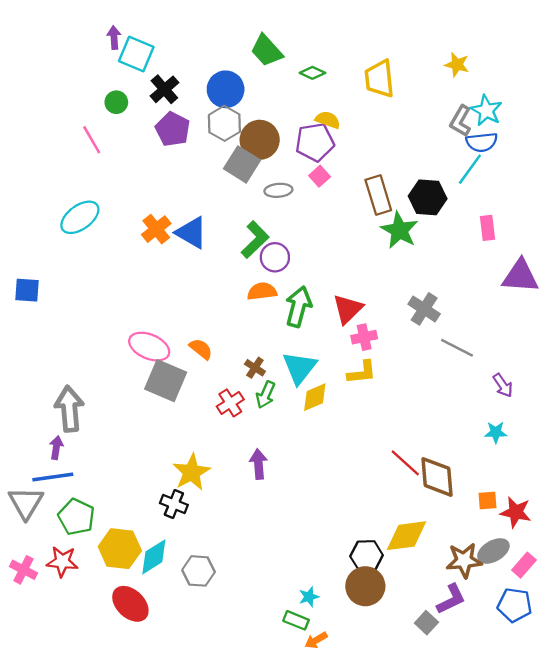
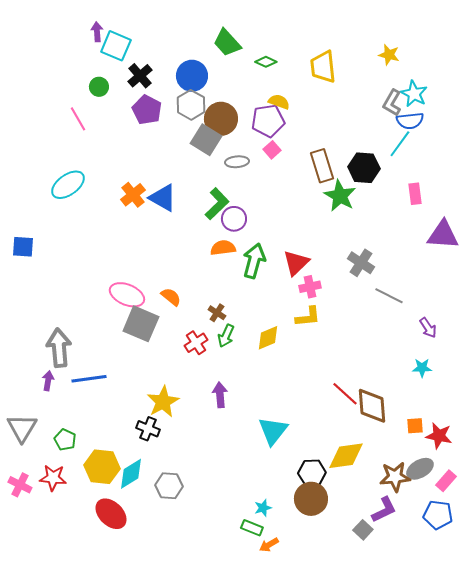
cyan triangle: (300, 368) -> (273, 431), moved
blue line: (53, 477) -> (89, 379), moved
green pentagon: (76, 517) -> (65, 440), size x0.7

